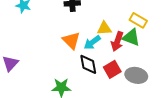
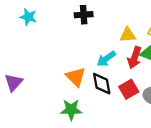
yellow triangle: (104, 28) -> (128, 35), moved
orange triangle: (71, 40) -> (76, 77), moved

